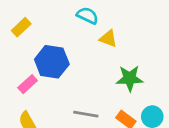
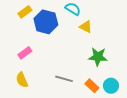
blue hexagon: (52, 62) -> (46, 22), moved

